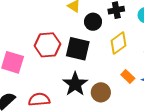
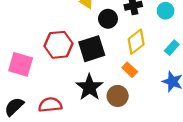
black square: (78, 49) -> (92, 49), turned -30
orange rectangle: (128, 76) -> (130, 70), moved

